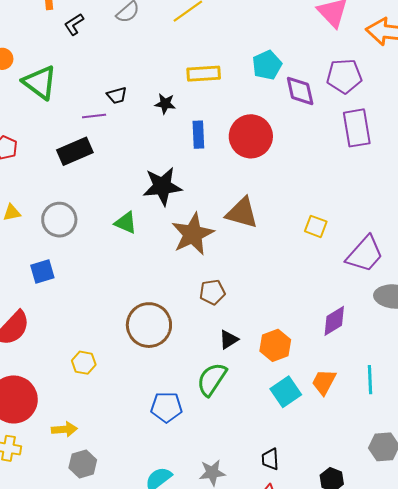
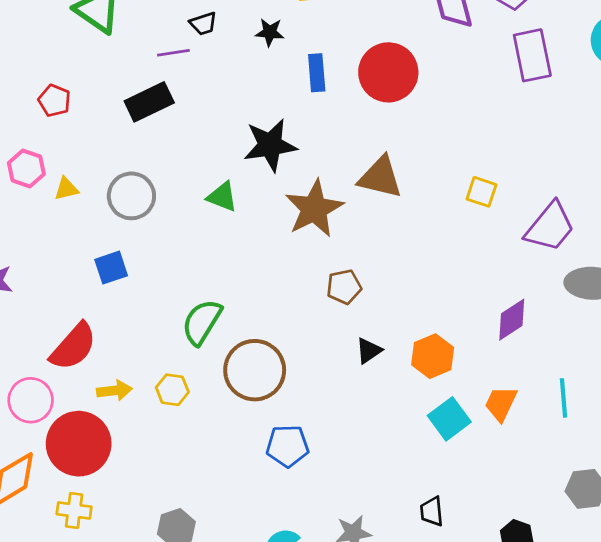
brown circle: (149, 325) -> (255, 370), moved
green semicircle: (212, 379) -> (202, 322), moved
yellow arrow: (64, 429) -> (114, 390), moved

